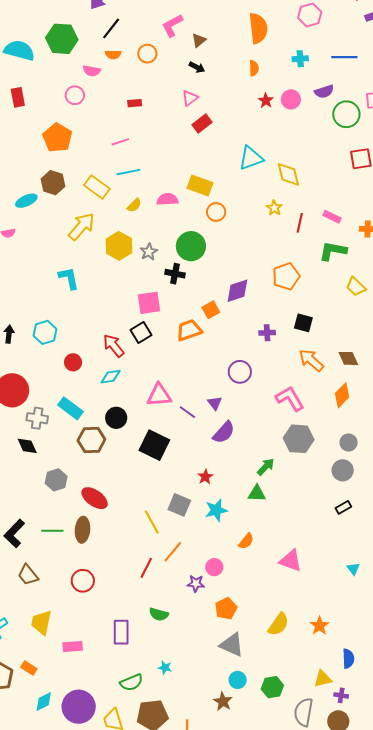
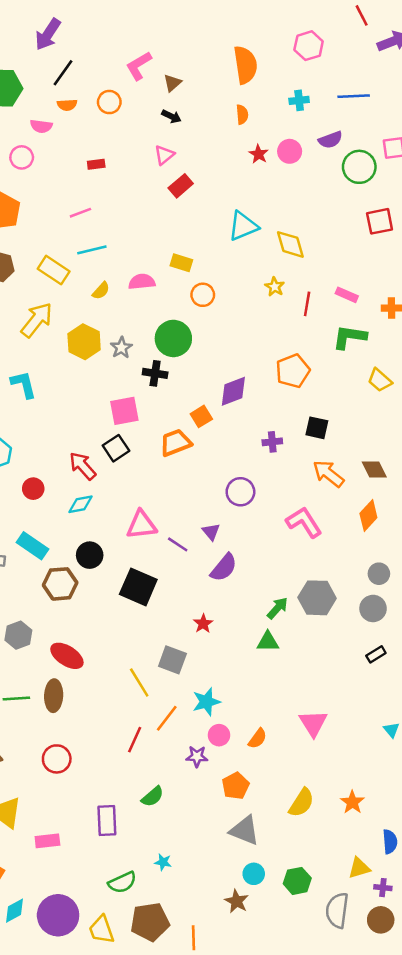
yellow rectangle: (200, 185) -> (181, 263), size x0.7
gray hexagon: (299, 439) -> (317, 598), moved
cyan star: (216, 510) -> (206, 702), moved
orange semicircle: (246, 541) -> (258, 739), moved
pink triangle: (291, 561) -> (313, 723), turned 40
green semicircle: (159, 614) -> (153, 797), turned -54

